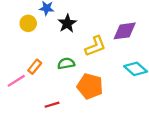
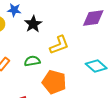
purple diamond: (125, 31) -> (93, 18), moved

